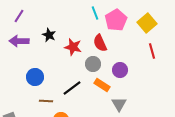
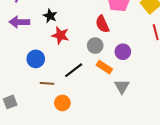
red star: (73, 47) -> (60, 35), moved

